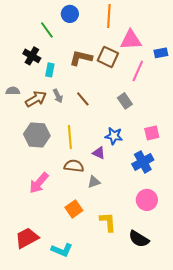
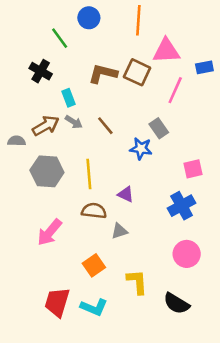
cyan rectangle: (50, 70) -> (69, 98), moved, turned -32
gray semicircle: (13, 91) -> (17, 141), moved
gray arrow: (58, 96) -> (74, 122), turned -32
blue star: (114, 136) -> (141, 149), moved
red trapezoid: (27, 238) -> (57, 302), moved, turned -45
cyan L-shape: (62, 250) -> (94, 307), moved

